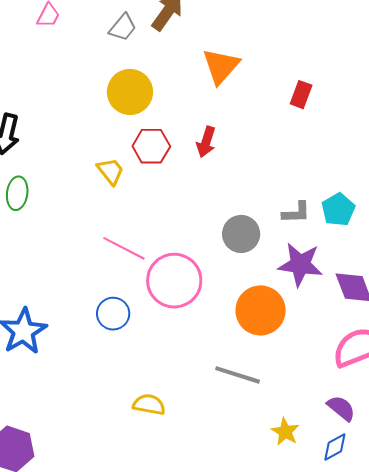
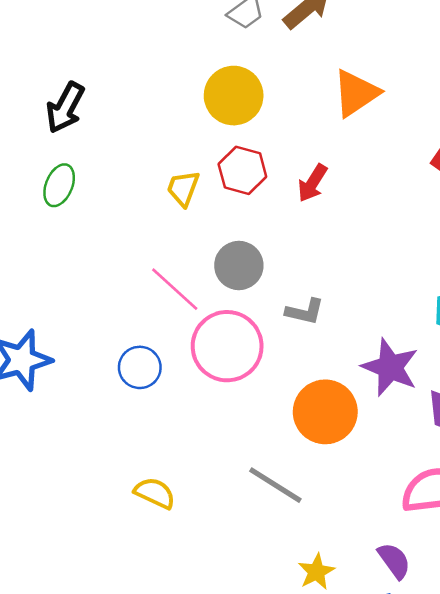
yellow trapezoid: (110, 171) -> (183, 188), turned -136
gray L-shape: (296, 213) -> (305, 312), moved
gray circle: (241, 234) -> (239, 265), moved

